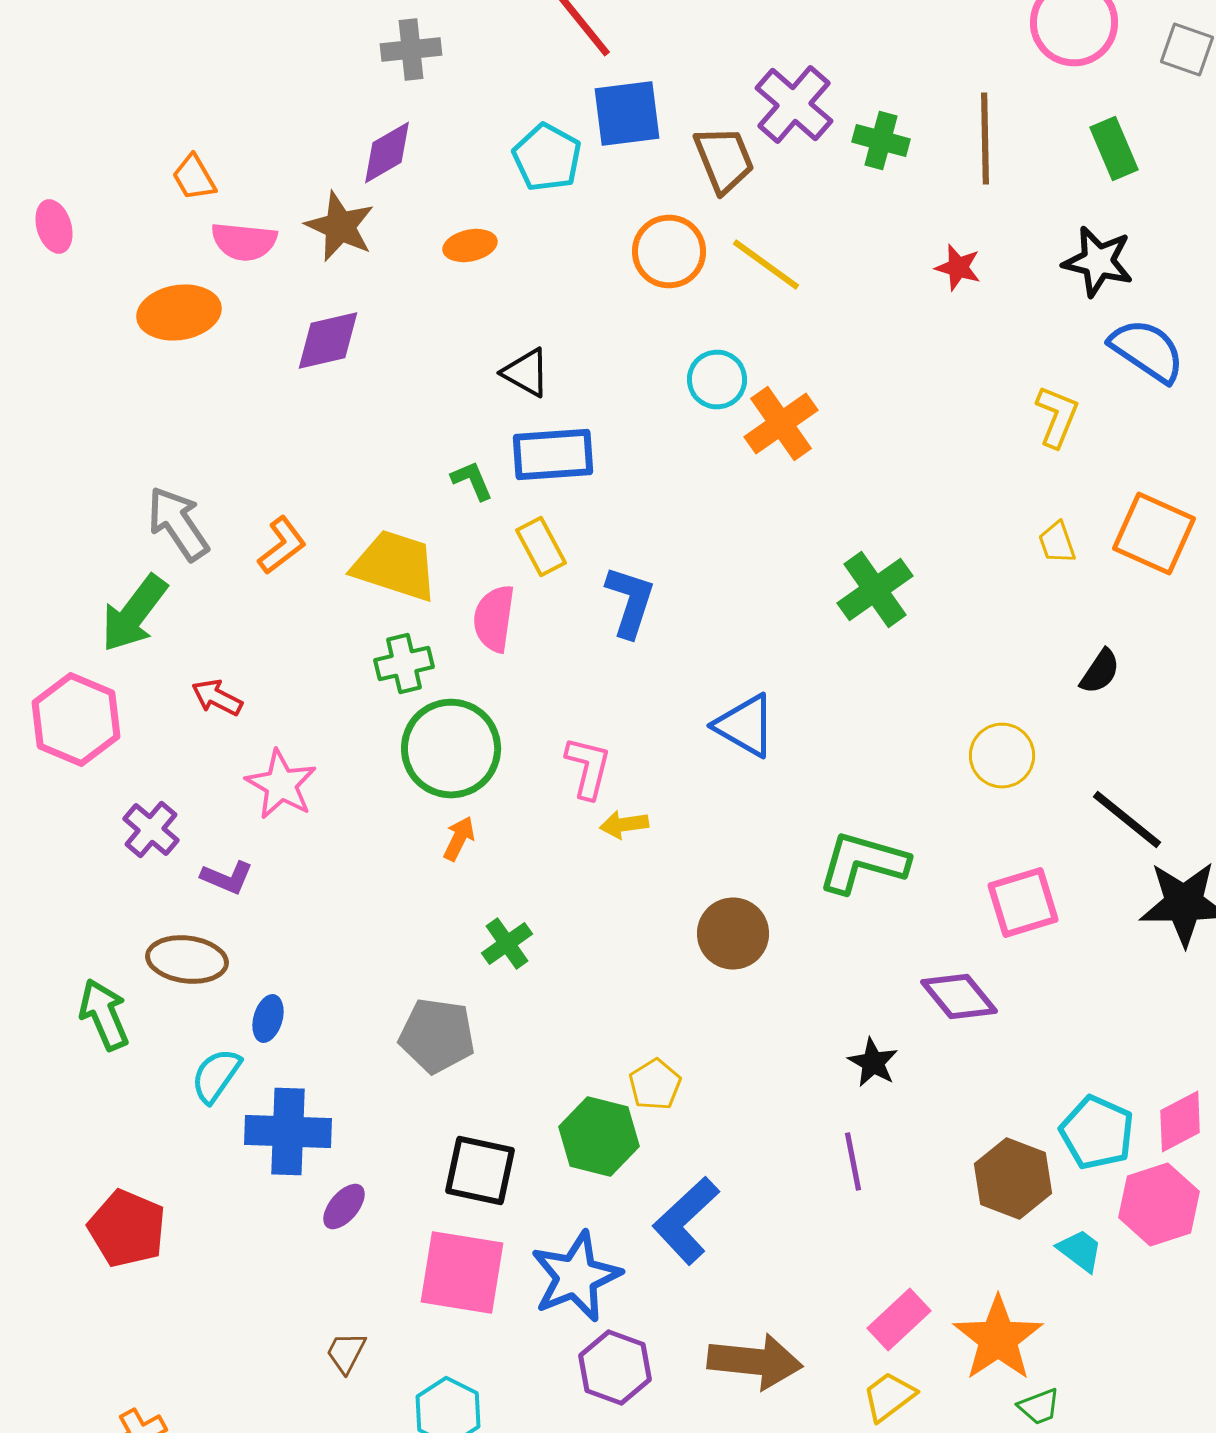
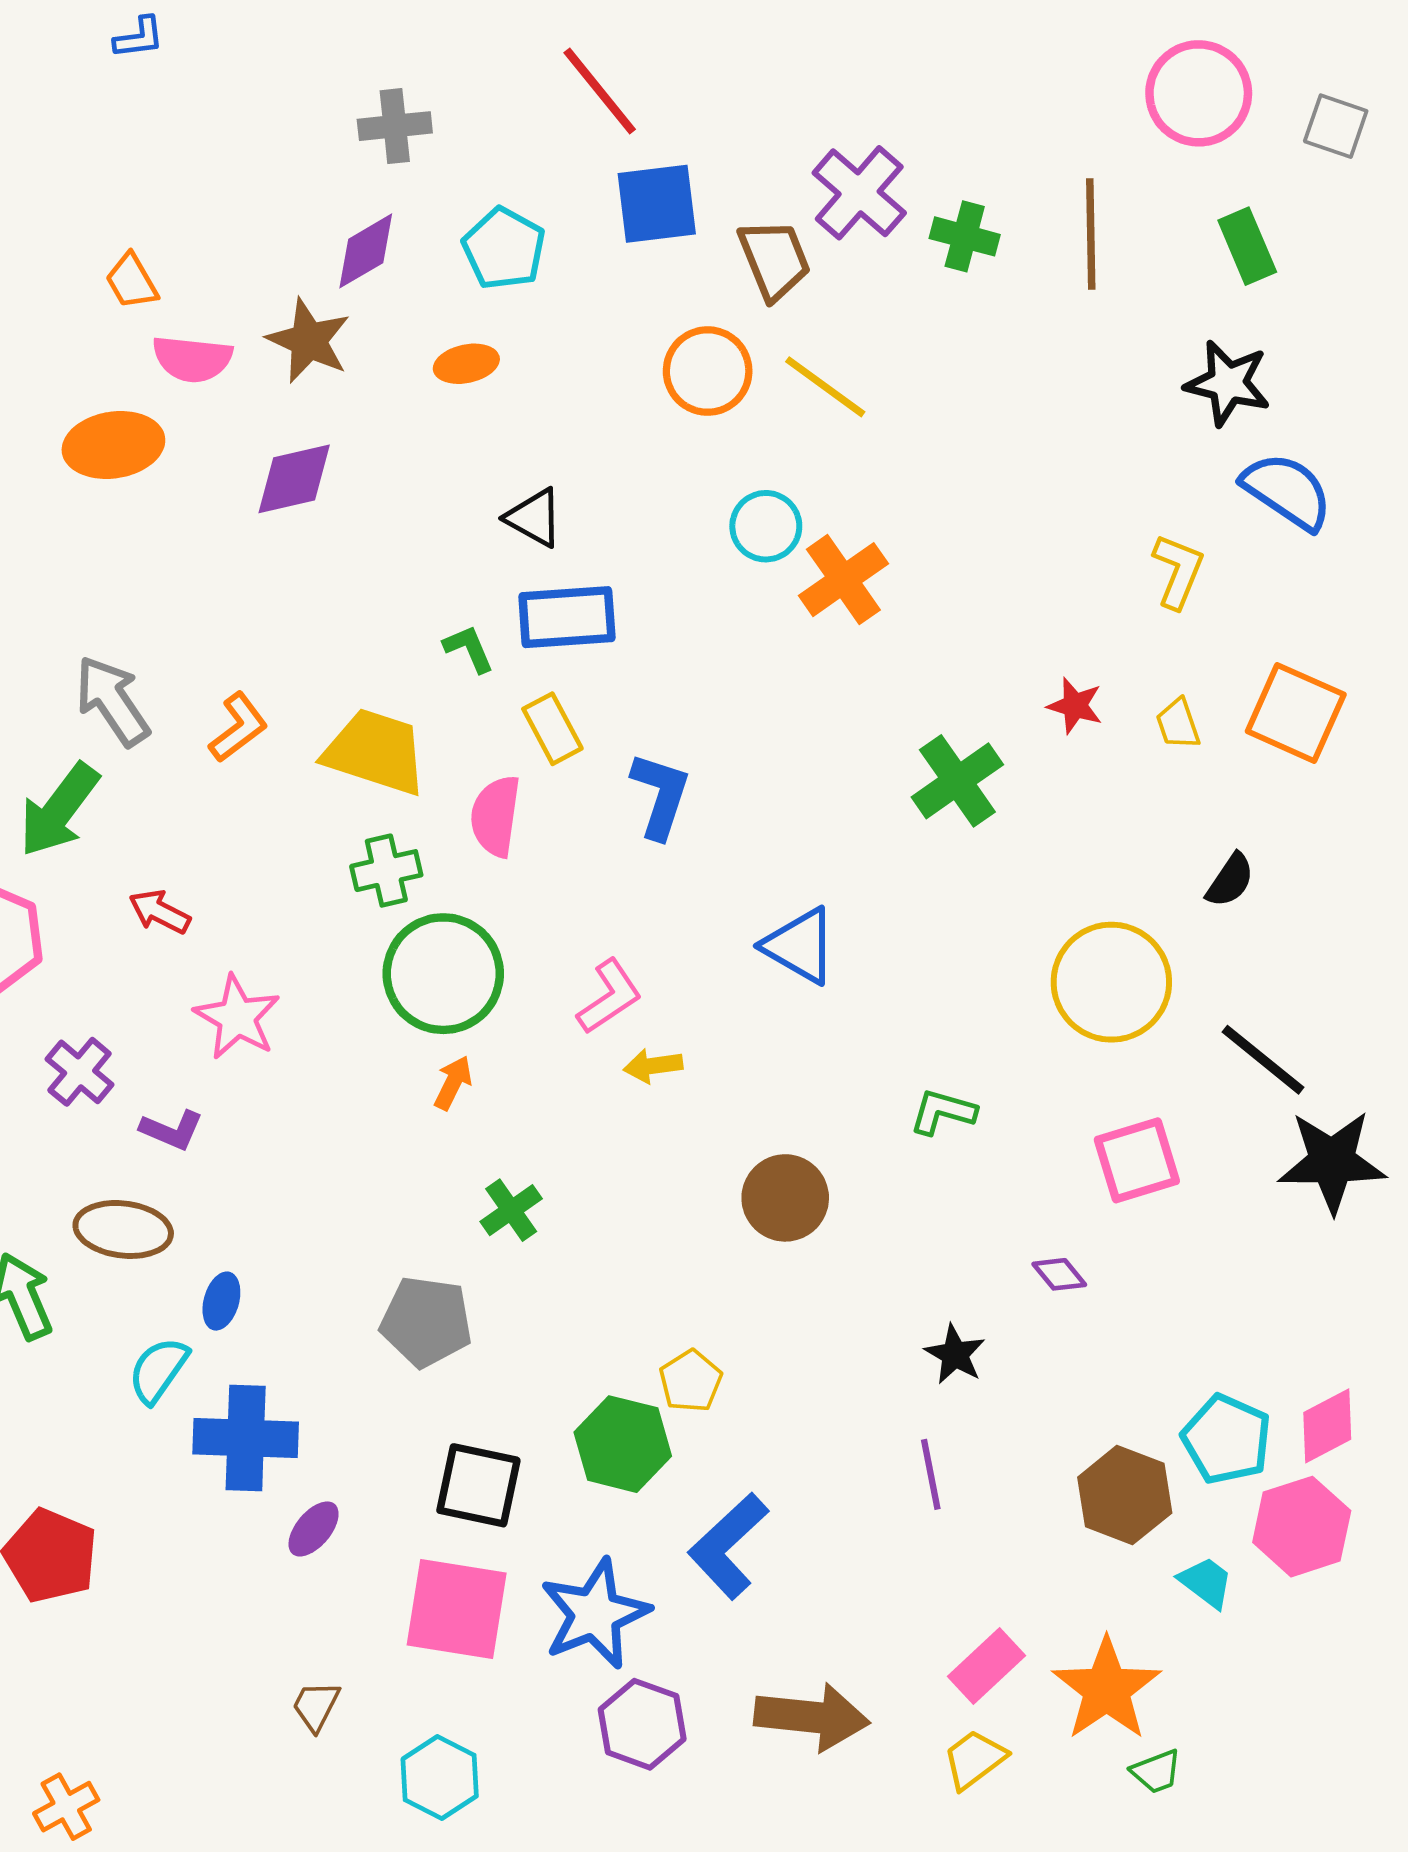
cyan pentagon: (547, 158) -> (504, 249), moved
red star: (958, 268) -> (1075, 706), moved
yellow circle: (1002, 756) -> (1111, 982), size x1.5
pink L-shape: (588, 768) -> (609, 997), turned 42
green L-shape: (863, 862) -> (943, 1112), size x0.6
purple diamond: (959, 996) -> (1059, 1274), size x0.6

